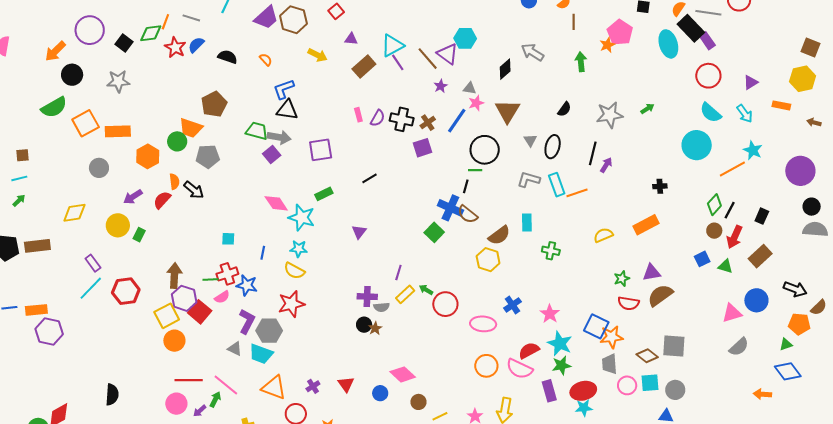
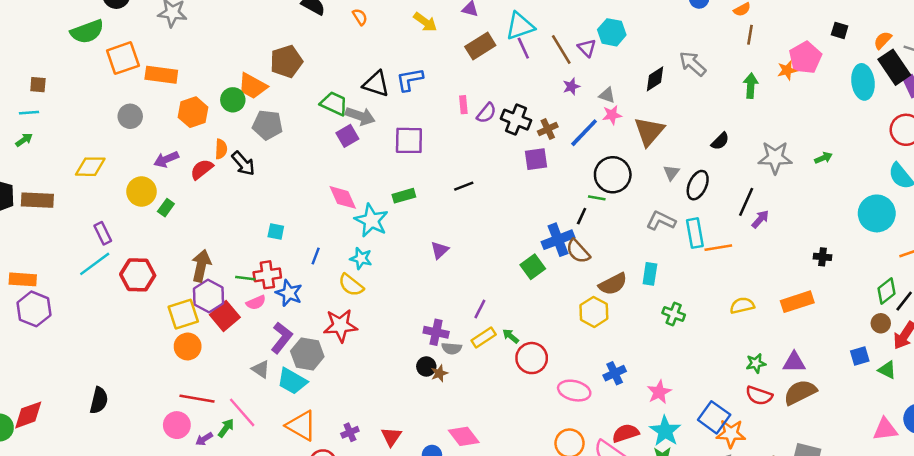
purple triangle: (448, 54) -> (587, 48), size x0.7
blue L-shape: (284, 89) -> (410, 80), moved
blue cross: (450, 208) -> (558, 240), turned 35

